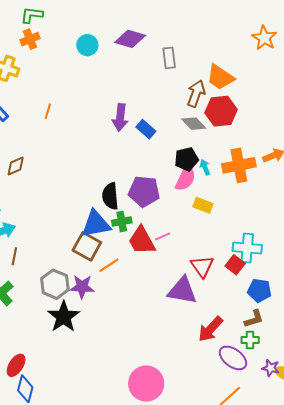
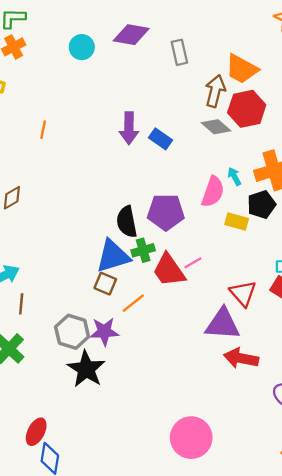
black pentagon: (186, 159) -> (261, 204), moved
brown square: (87, 246) -> (105, 284), size x0.7
red arrow: (210, 329) -> (241, 358), moved, turned 64

